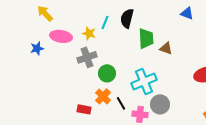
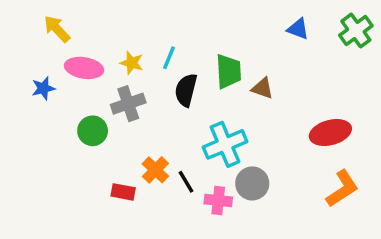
black semicircle: (127, 18) -> (186, 90), moved
cyan line: (105, 22) -> (169, 58), moved
green circle: (107, 73) -> (93, 131), moved

